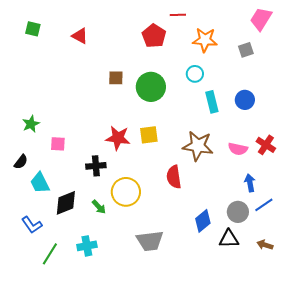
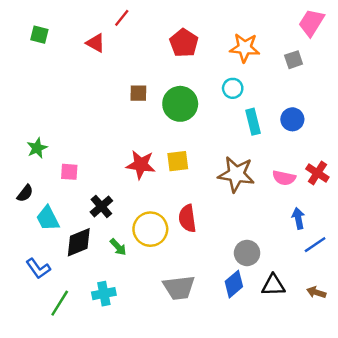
red line: (178, 15) -> (122, 18), moved, turned -49
black cross: (96, 166) -> (101, 206), moved, turned -36
red semicircle: (174, 177) -> (187, 218), moved
gray circle: (238, 212) -> (247, 253), moved
blue diamond: (203, 221) -> (234, 284), moved

